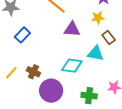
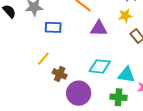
blue rectangle: (22, 35) -> (53, 27), moved, turned 49
cyan triangle: (96, 53) -> (126, 75), moved
yellow line: (11, 73) -> (43, 59), moved

